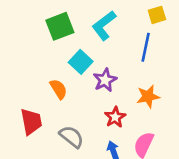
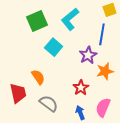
purple star: (105, 80) -> (88, 55), moved
orange semicircle: (59, 89) -> (38, 77), moved

